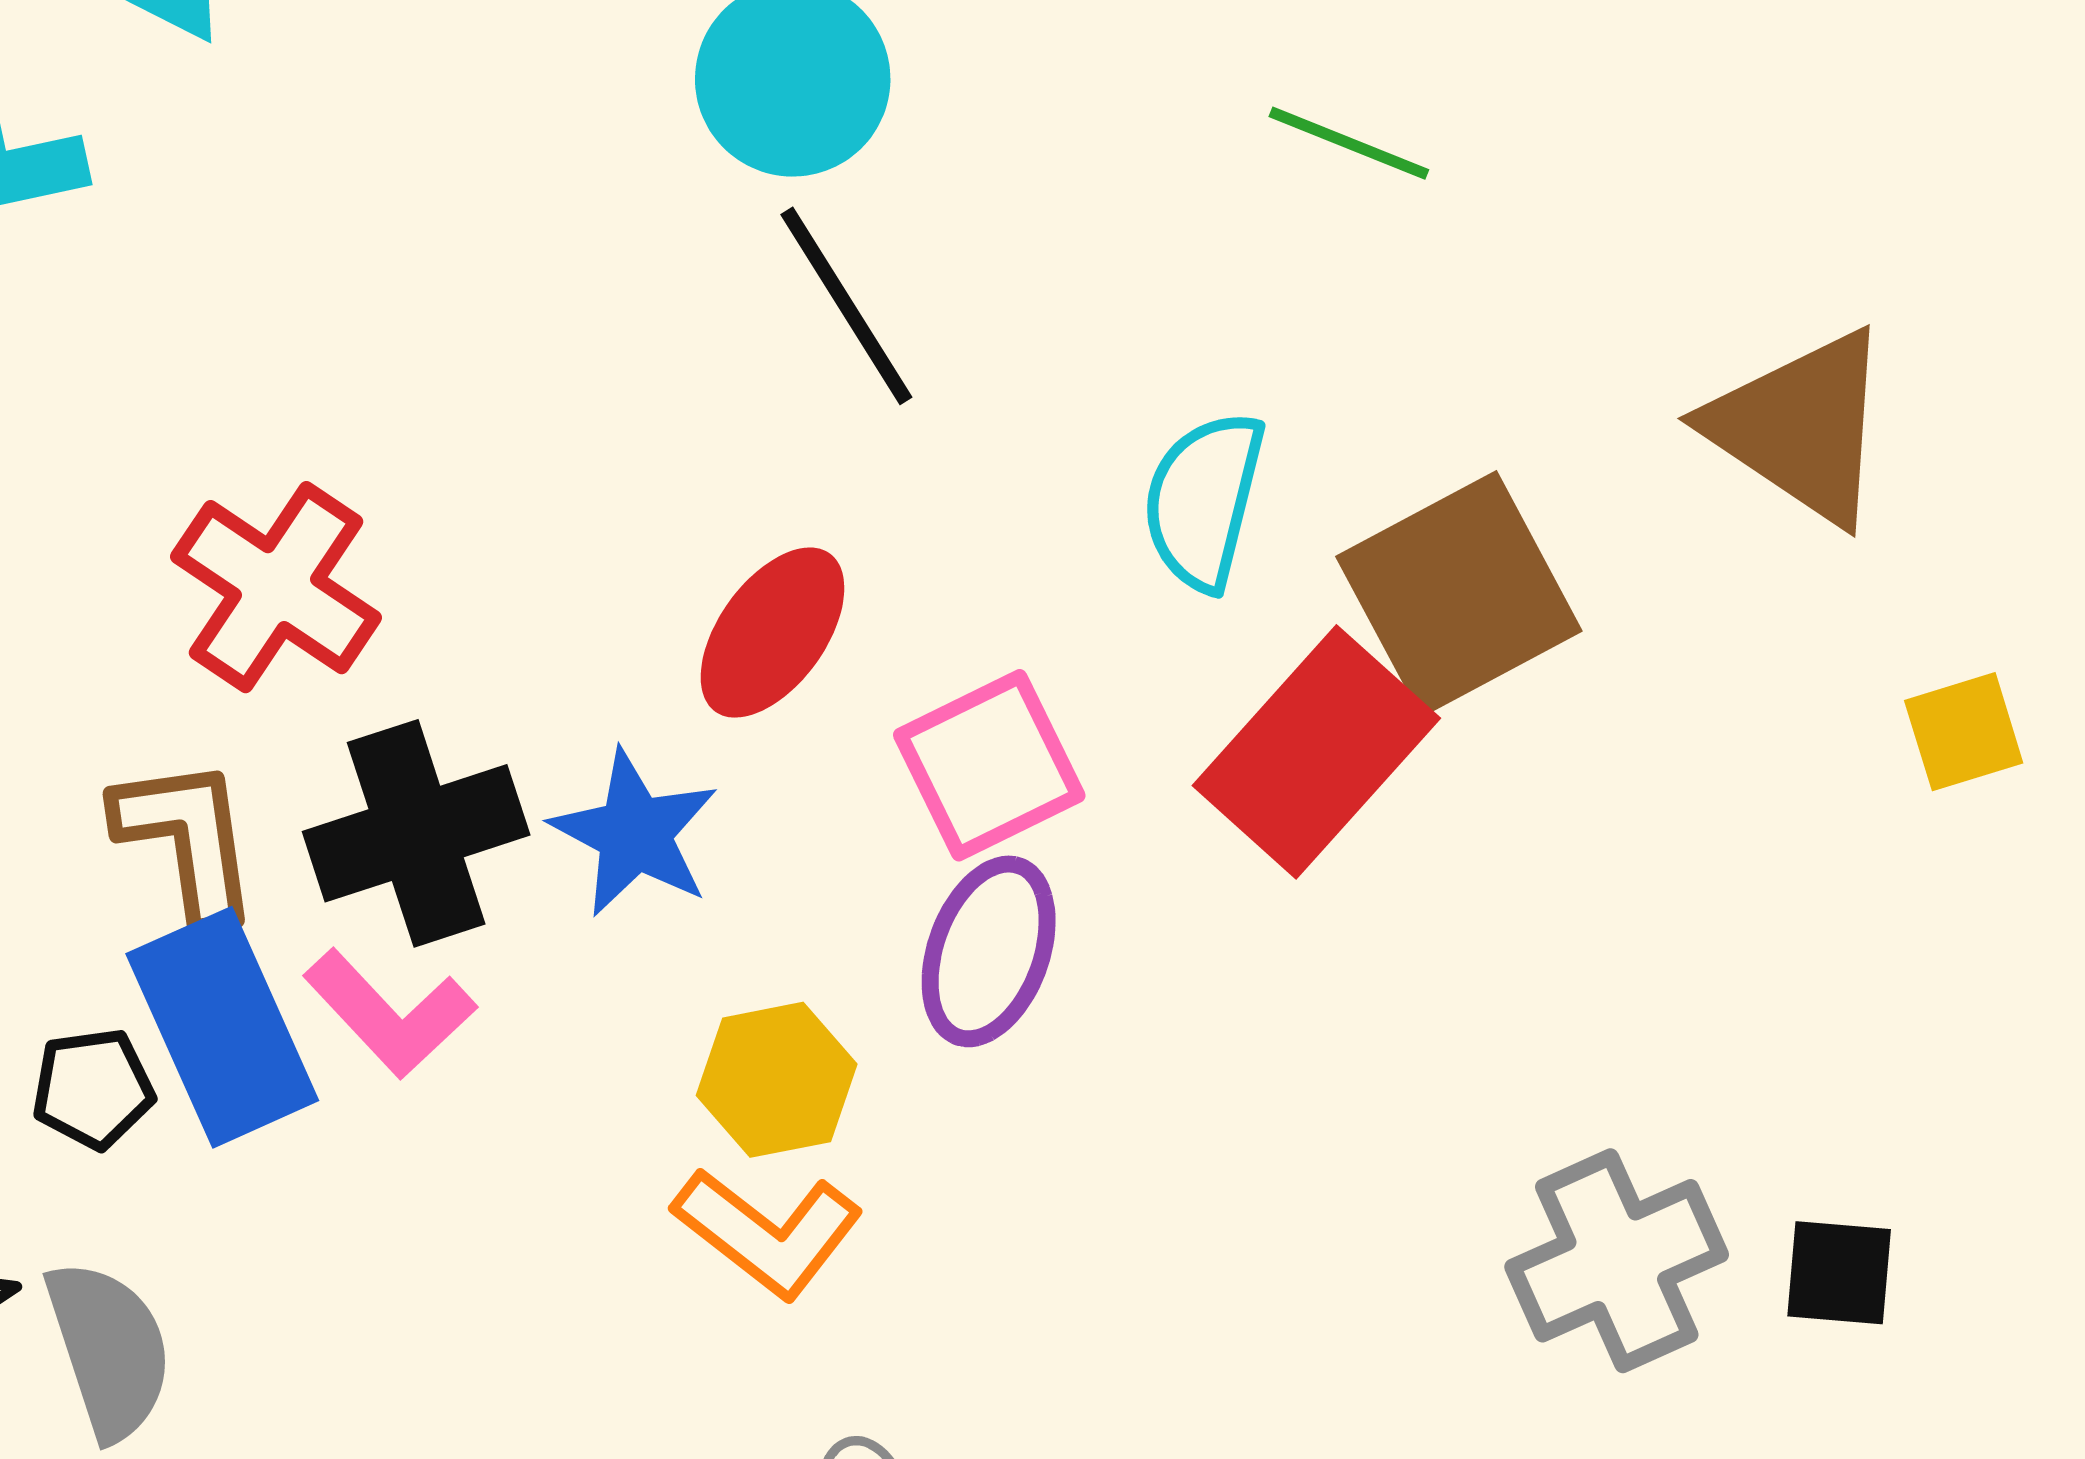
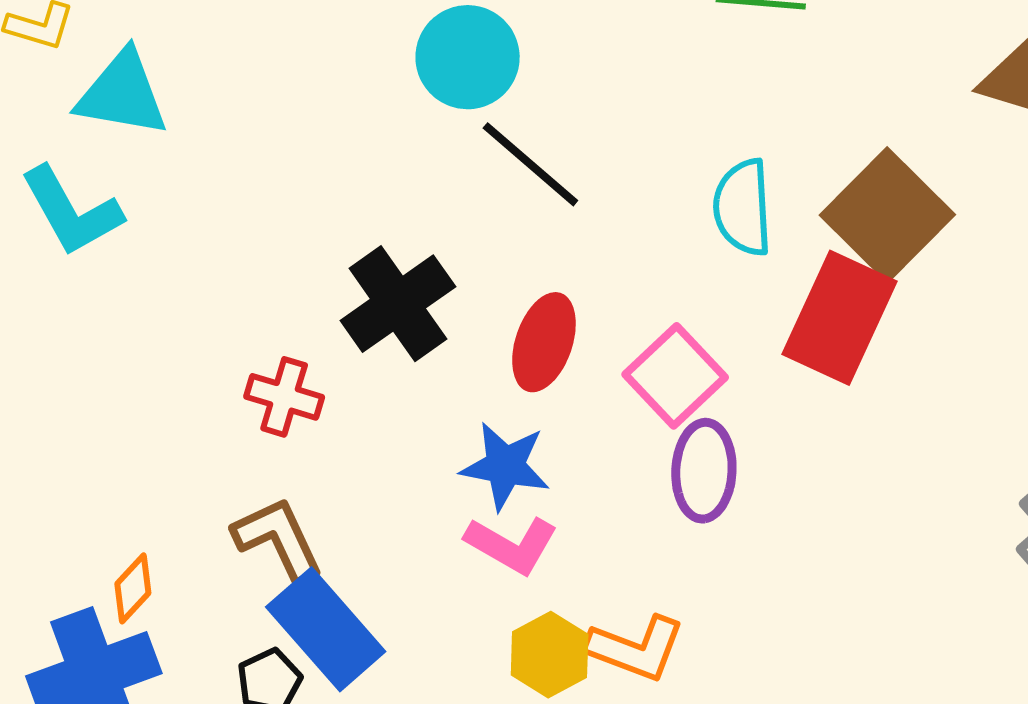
red cross: (276, 587) -> (284, 397), size x0.7
black cross: (416, 833) -> (398, 304), moved
pink L-shape: (390, 1013) -> (512, 545), moved
yellow hexagon: (777, 1080) -> (550, 655), moved

